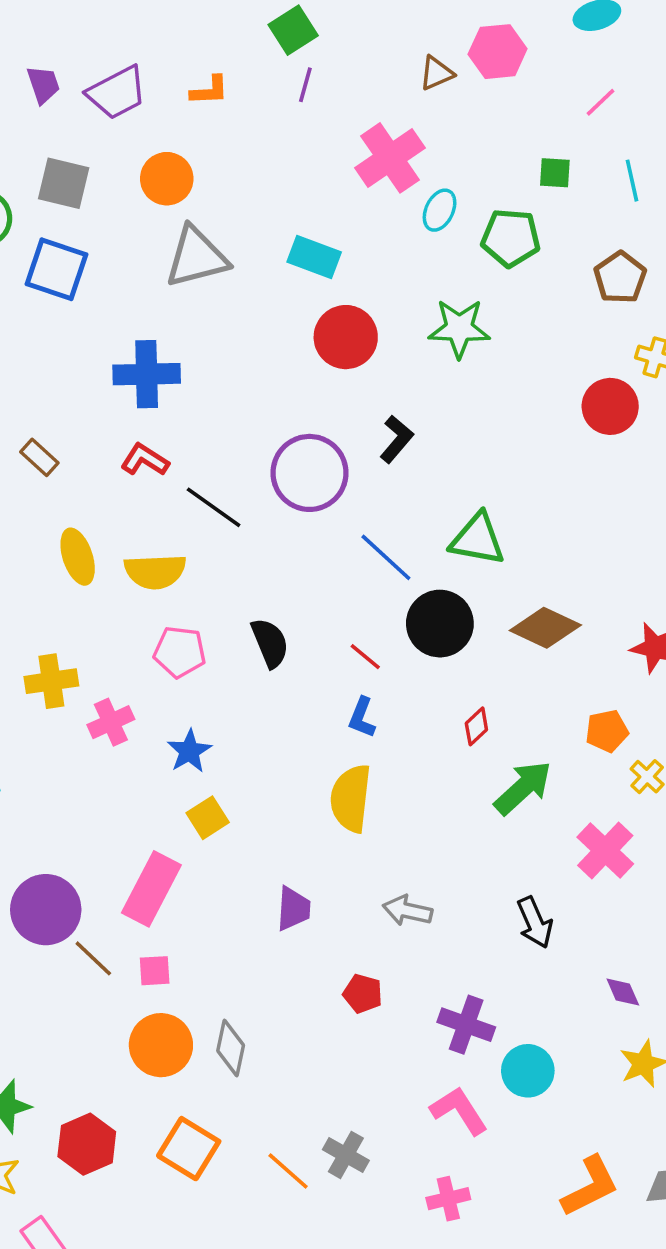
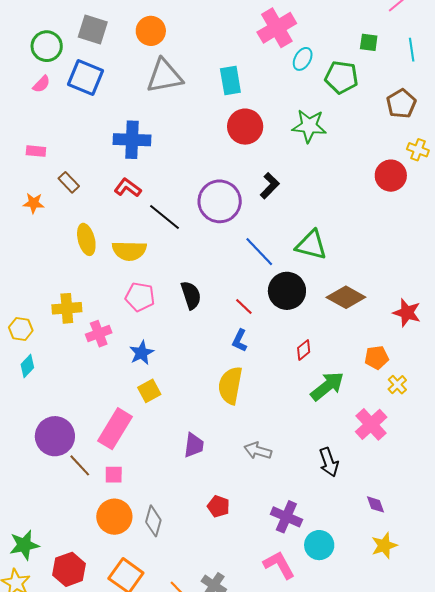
cyan rectangle: (314, 257) -> (230, 80), turned 56
red pentagon: (363, 994) -> (218, 506), moved

